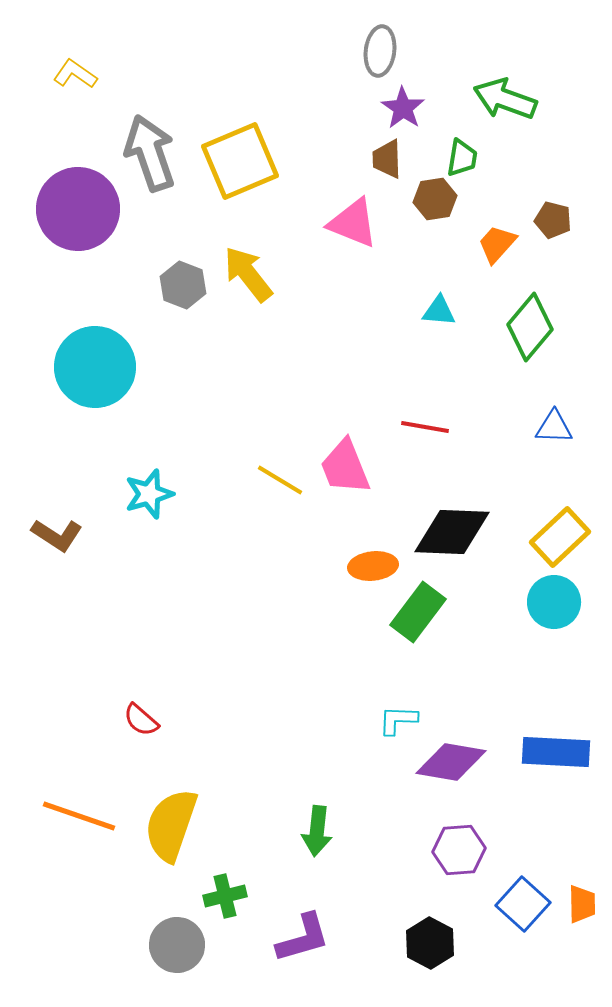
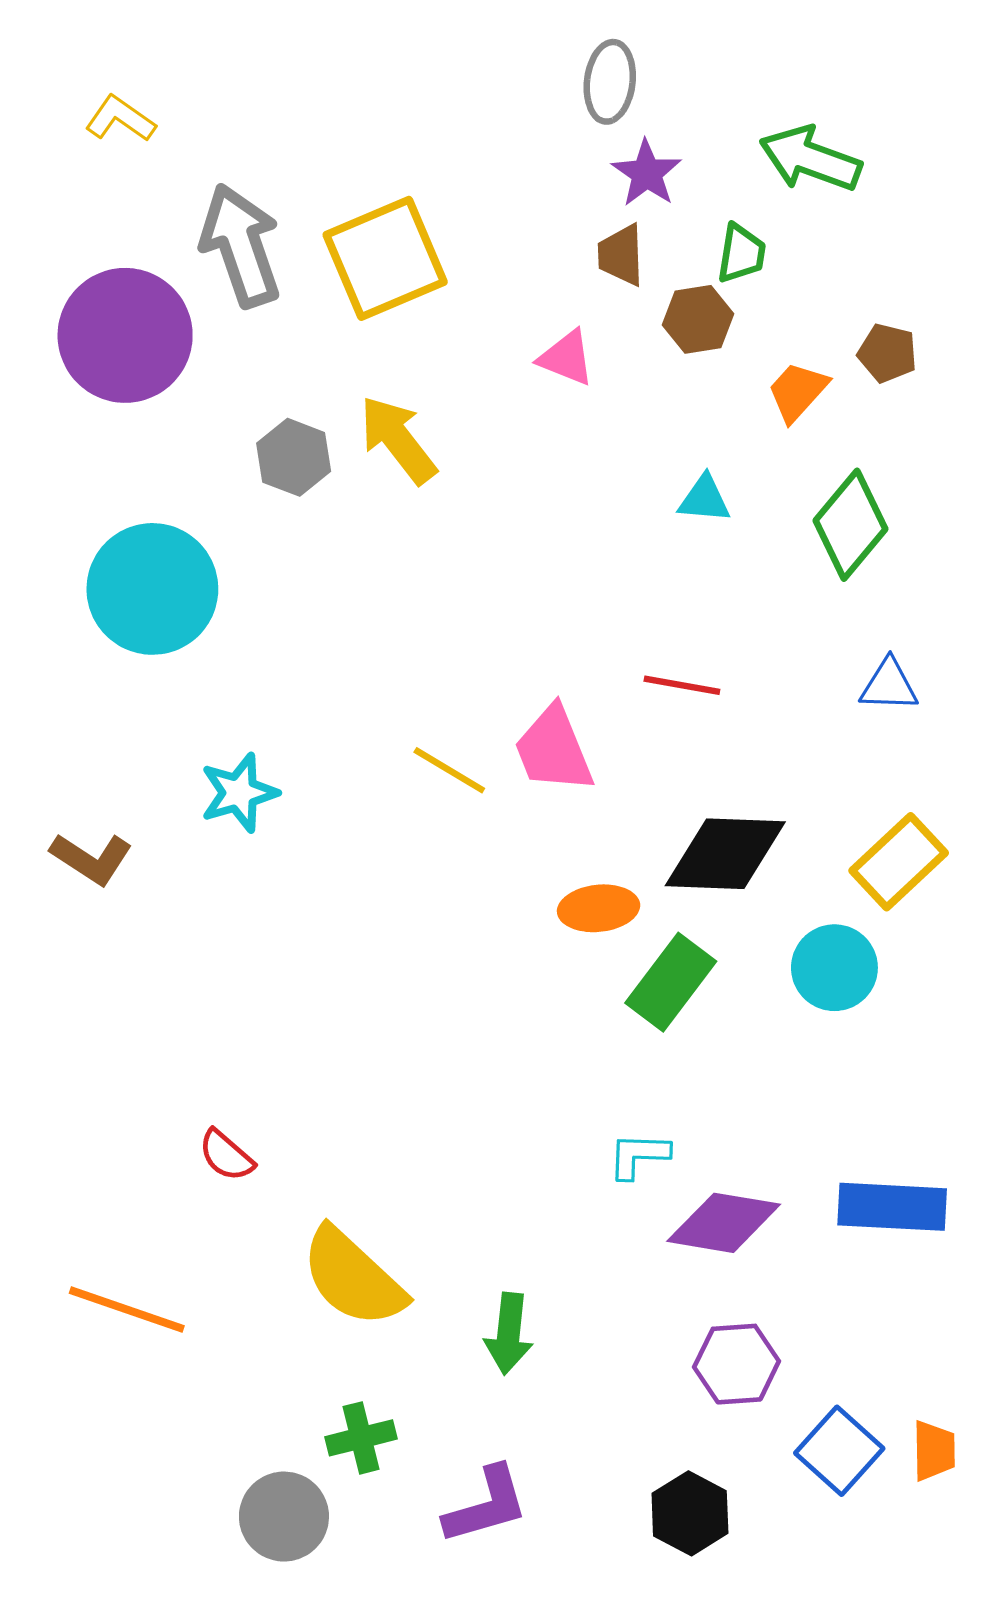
pink triangle: (353, 223) -> (566, 358), size x0.7
cyan circle: (554, 602) -> (834, 968), moved
yellow semicircle: (171, 825) -> (353, 1277), moved, turned -66

